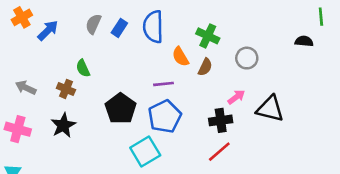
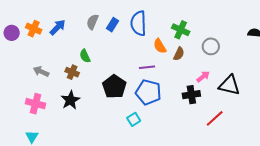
orange cross: (22, 17) -> (34, 29), moved, turned -35
blue pentagon: (165, 116) -> (148, 92), turned -30
cyan square: (145, 152) -> (134, 119), size x0.6
red line: (219, 152) -> (215, 118), moved

